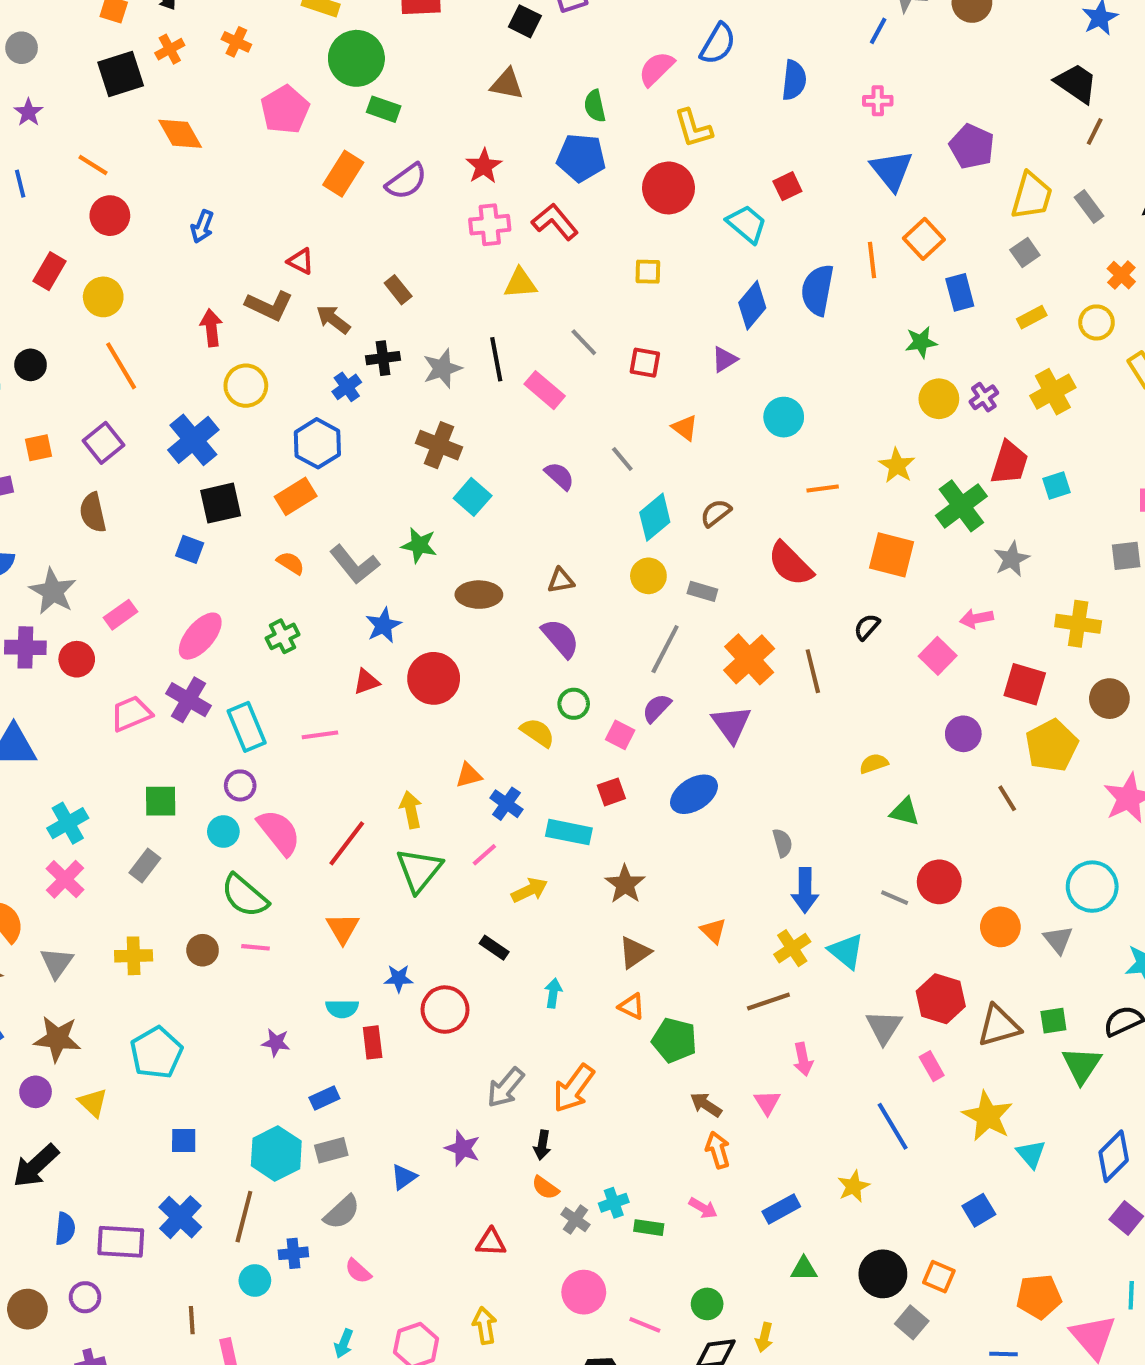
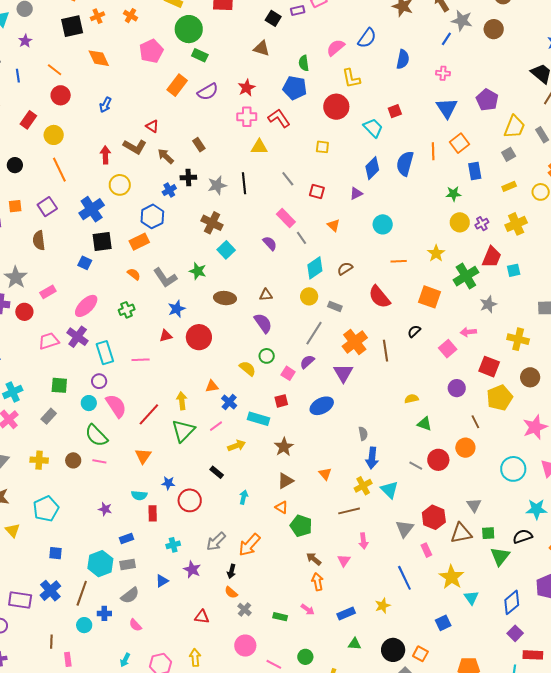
pink rectangle: (545, 390) -> (286, 218), moved
orange circle: (1000, 927) -> (465, 448), moved
gray triangle: (1058, 940) -> (474, 505), moved
cyan cross: (614, 1203) -> (173, 545), moved

